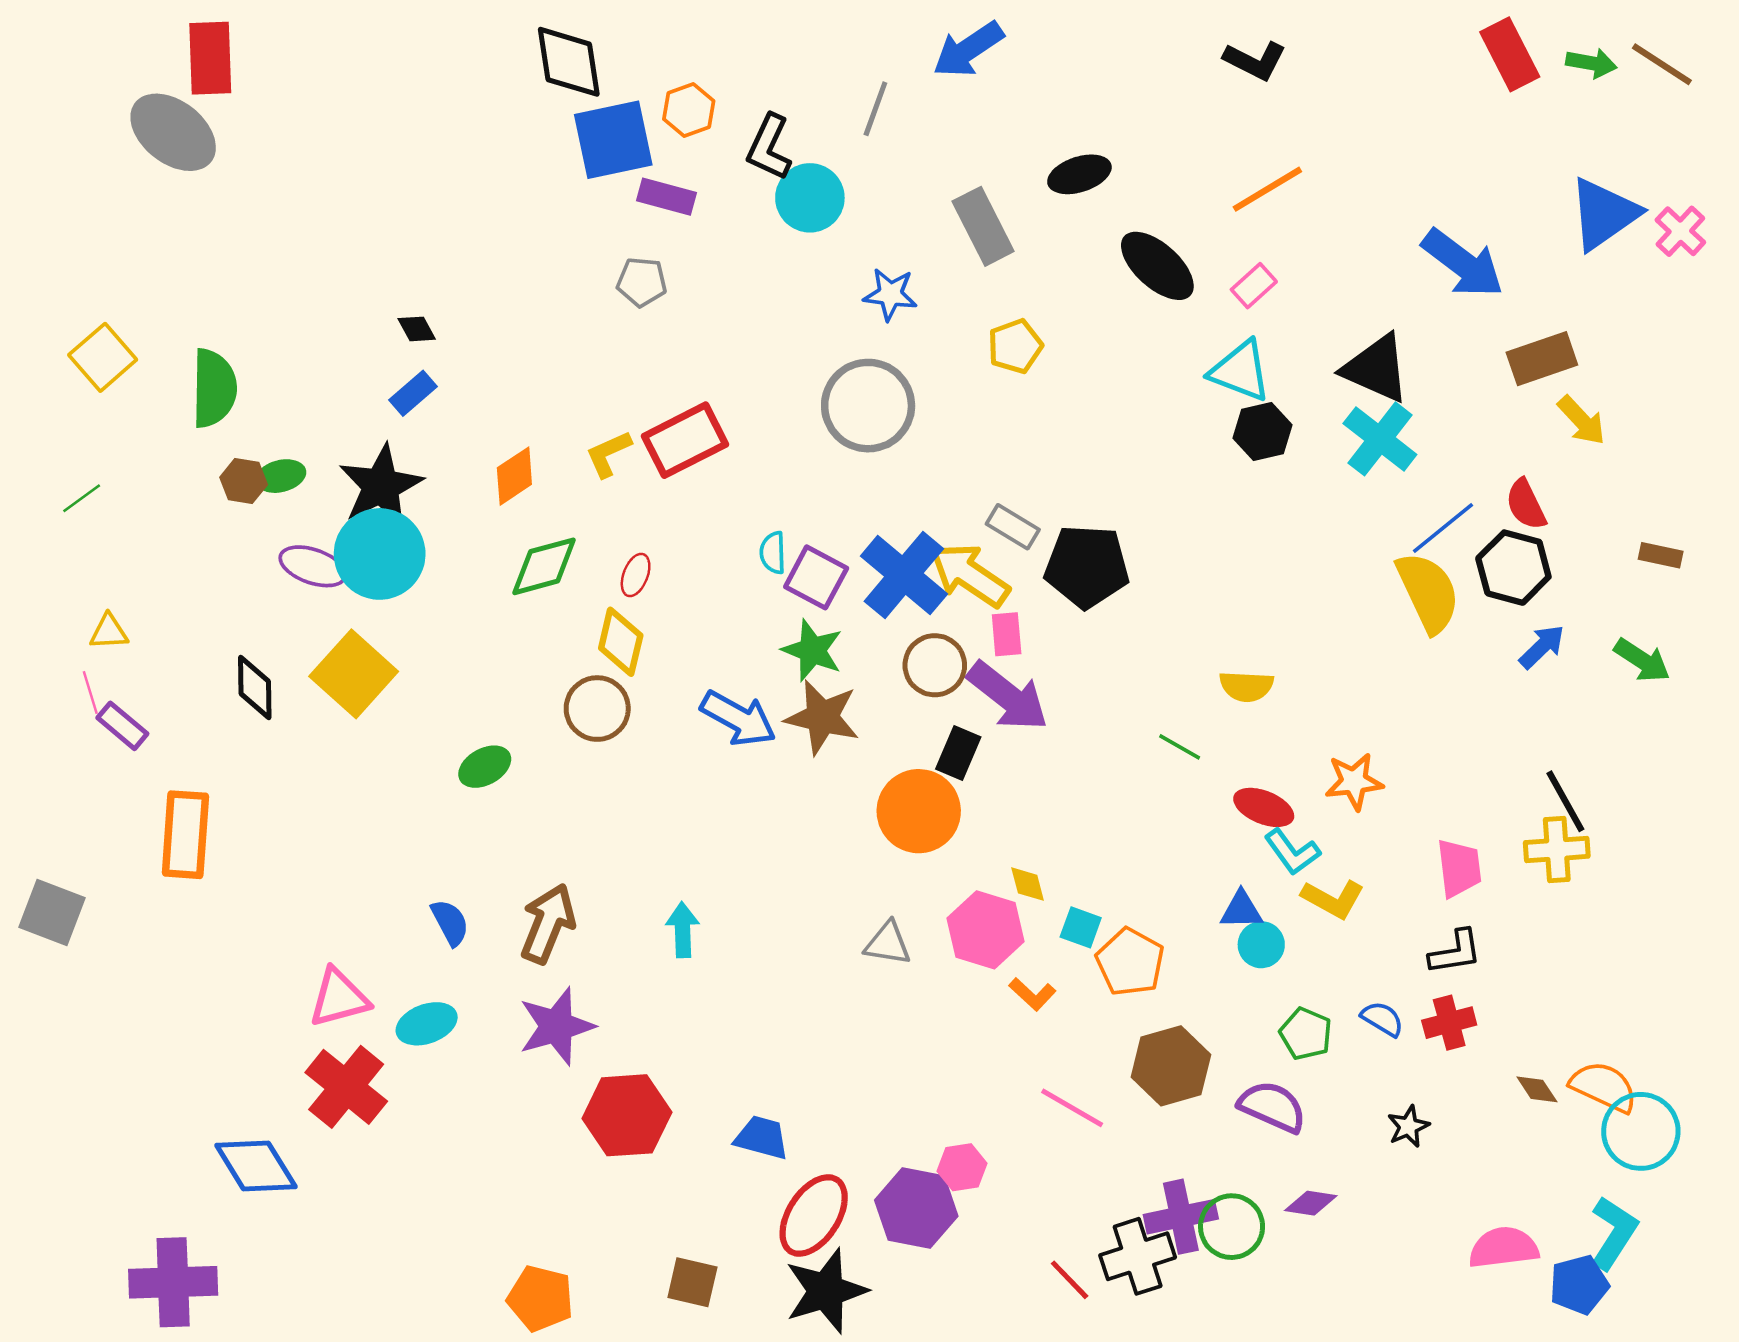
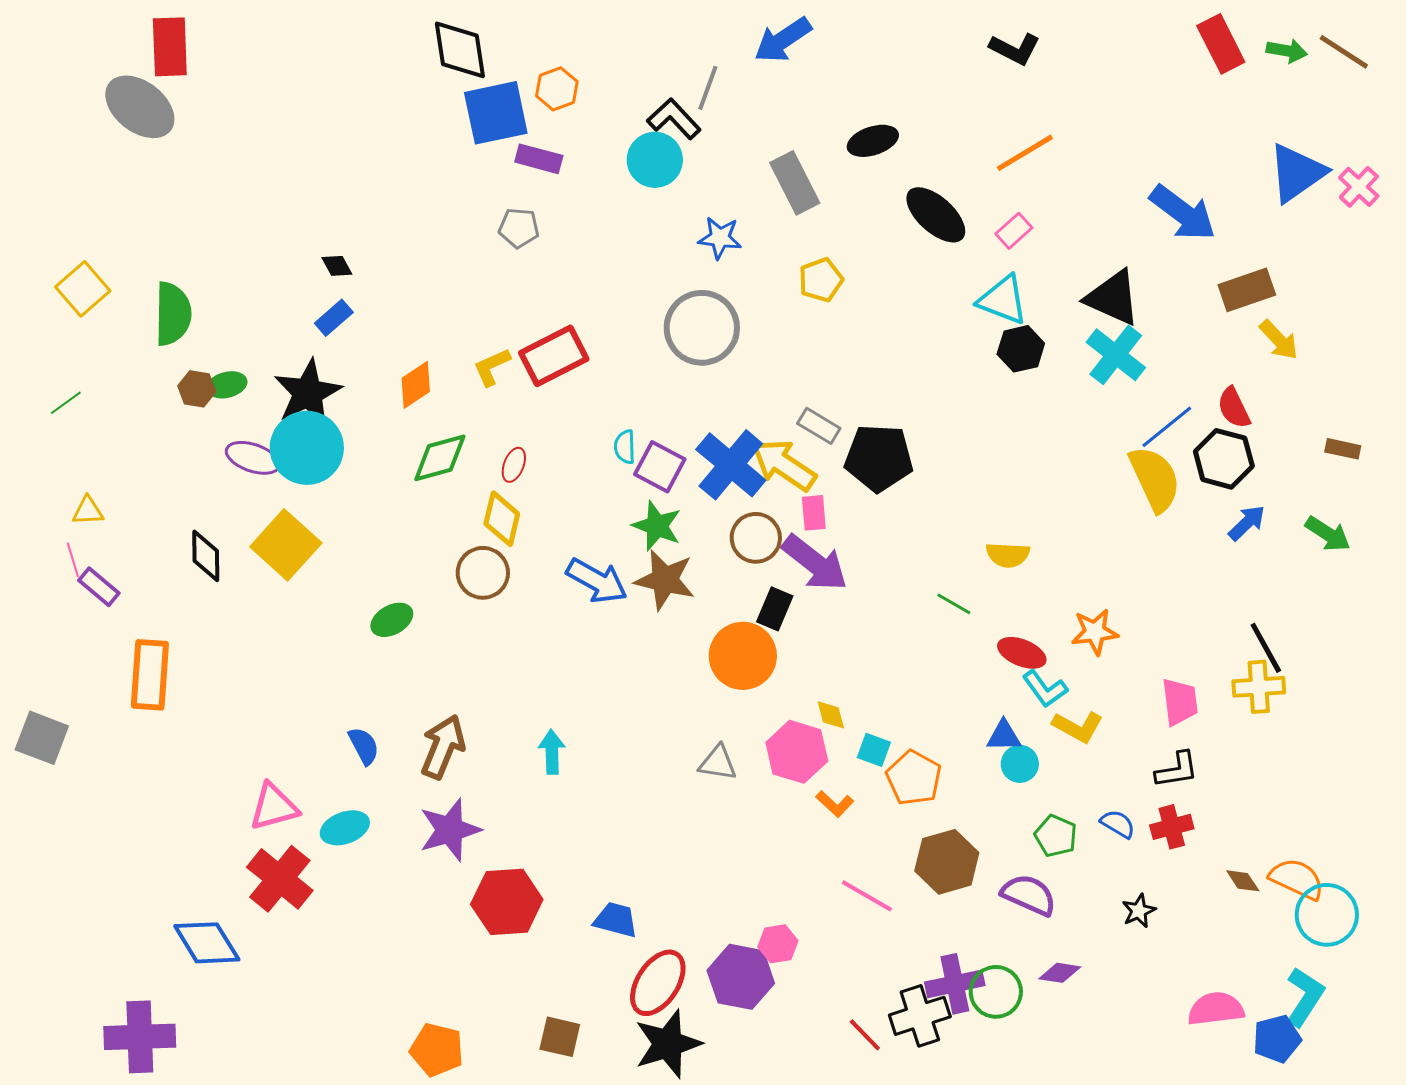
black L-shape: (769, 147) -> (674, 119), moved, turned 112

